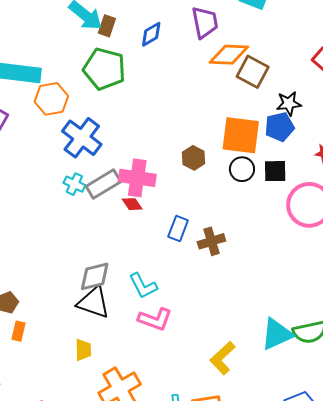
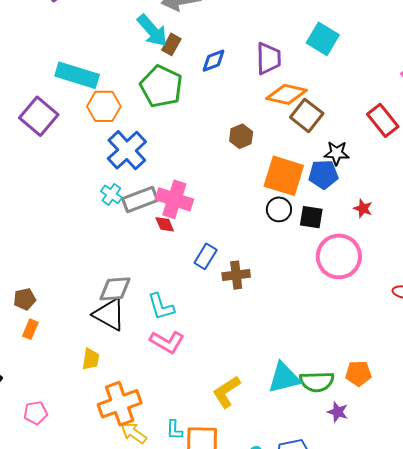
brown hexagon: (194, 158) -> (241, 136), moved

